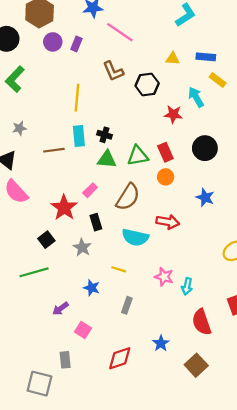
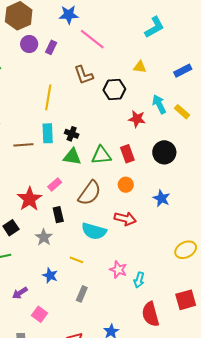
blue rectangle: (206, 57) -> (183, 71), moved, turned -36
yellow rectangle: (218, 80) -> (182, 112), moved
orange circle: (166, 177) -> (126, 185), moved

